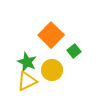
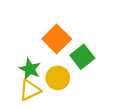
green square: (74, 51) -> (82, 57), size x1.5

